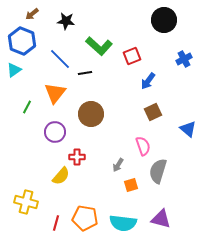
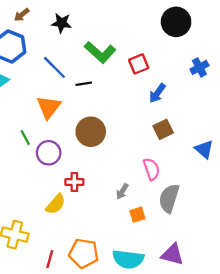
green line: (27, 107) -> (25, 138), moved, turned -56

